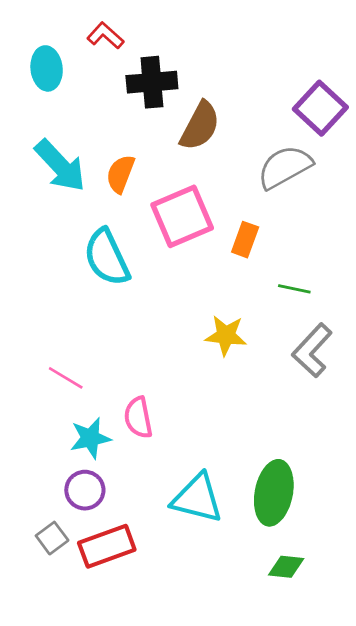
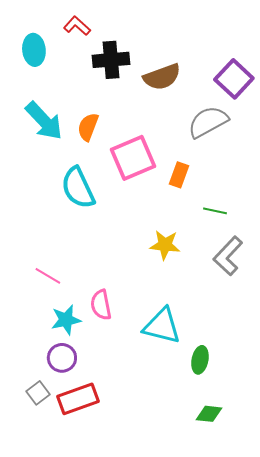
brown semicircle: (200, 126) -> (162, 77), moved, turned 42
green ellipse: (274, 493) -> (200, 360), size x0.6
cyan triangle: (197, 498) -> (162, 326), moved

